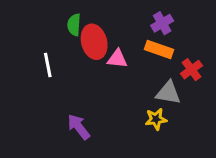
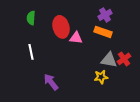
green semicircle: (74, 25) -> (31, 18), moved
white line: (48, 65) -> (31, 52), moved
red cross: (192, 70) -> (124, 59), moved

